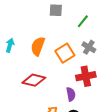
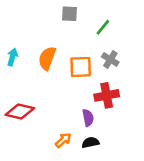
orange square: (65, 53) -> (81, 67), turned 30
red diamond: (34, 80) -> (20, 112), moved

